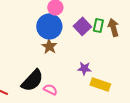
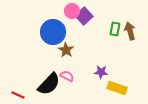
blue circle: (49, 26) -> (53, 32), moved
purple square: (82, 26) -> (84, 16), moved
pink semicircle: (50, 89) -> (67, 76), moved

